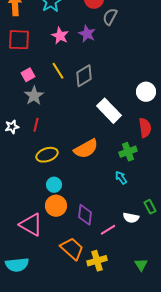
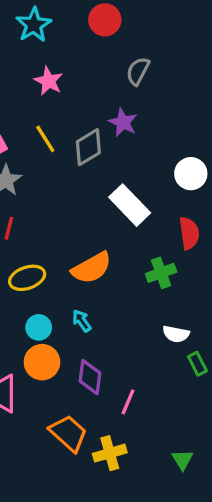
gray semicircle: (110, 17) -> (138, 71), moved
purple star: (87, 34) -> (123, 122), moved
cyan arrow: (121, 178) -> (82, 321), moved
white semicircle: (131, 218) -> (176, 334), moved
pink line: (108, 230) -> (128, 402), turned -35

